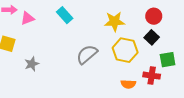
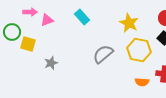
yellow star: (114, 21) -> (129, 23), turned 30

